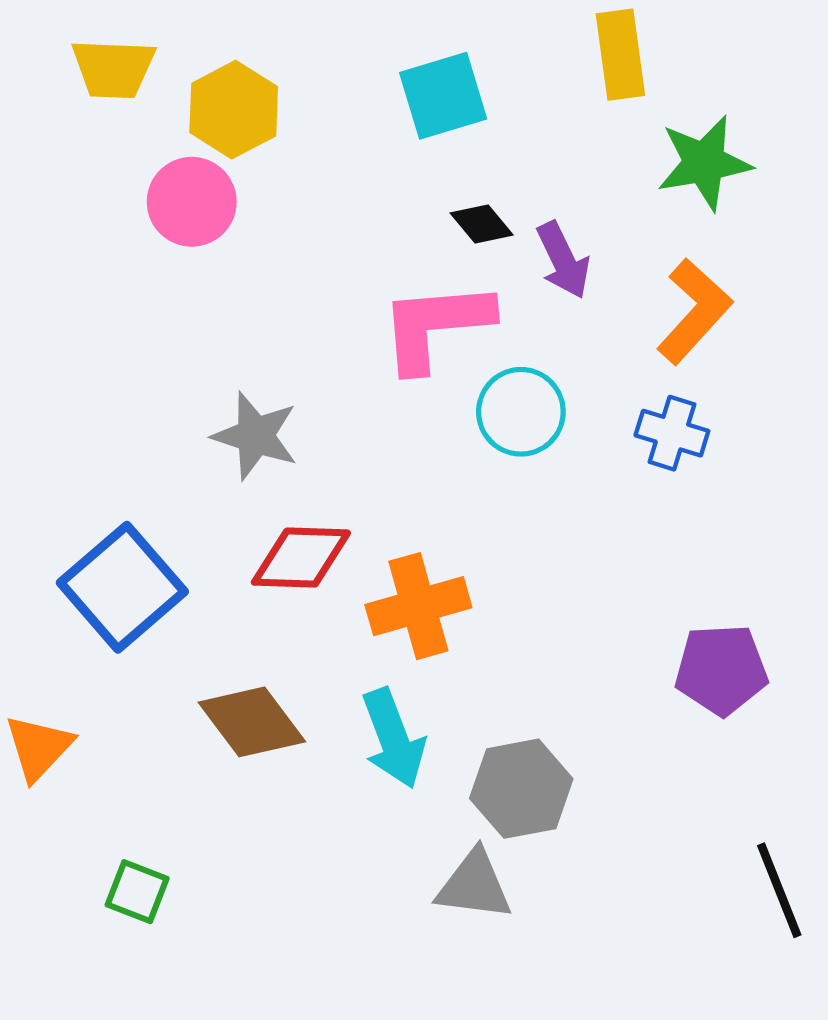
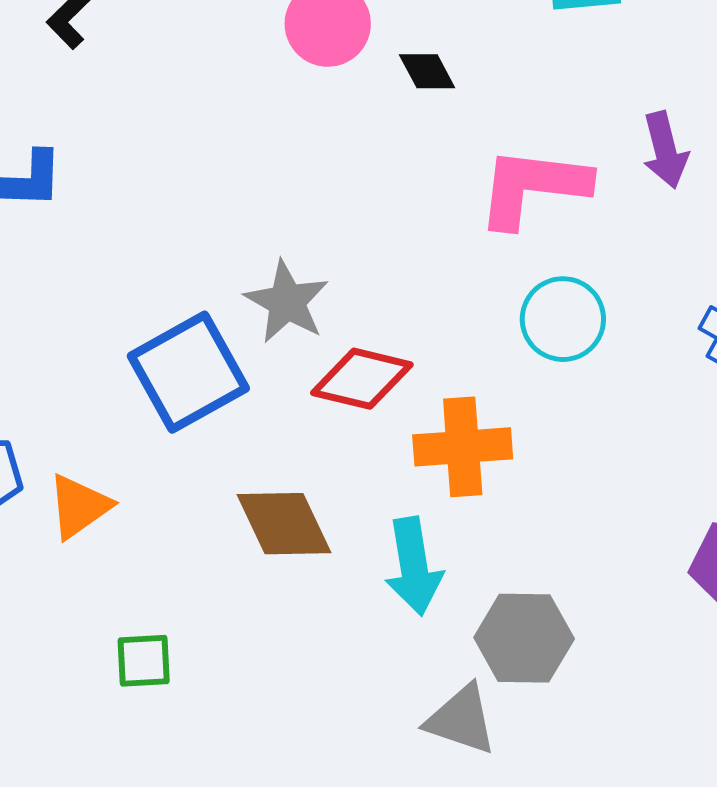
black diamond: (482, 224) -> (427, 71), moved
cyan circle: (521, 412) -> (563, 319), moved
gray star: (255, 436) -> (287, 302), moved
green square: (137, 892) -> (144, 661), turned -36

